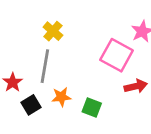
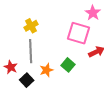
yellow cross: (53, 31) -> (31, 26), turned 32
green square: (92, 107) -> (68, 65), moved, turned 32

